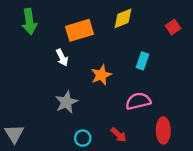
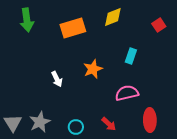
white arrow: (62, 58) -> (57, 79), moved
gray star: (66, 102) -> (40, 122), moved

